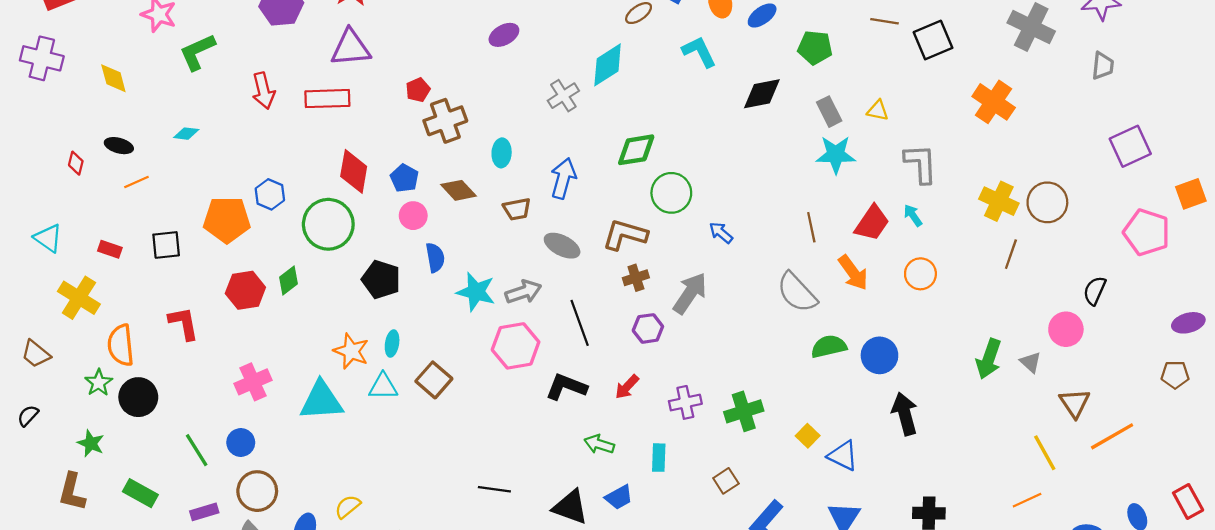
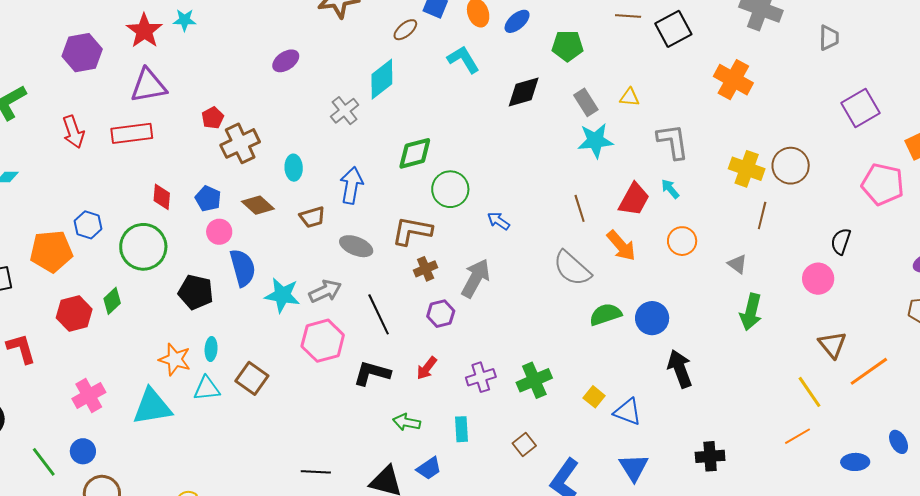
red diamond: (354, 171) -> (162, 197), size x0.7
blue semicircle: (435, 258) -> (243, 268), size x1.4
gray triangle: (1031, 362) -> (737, 264), moved

